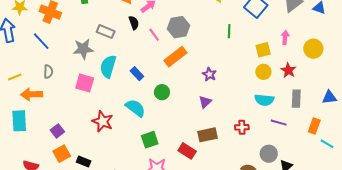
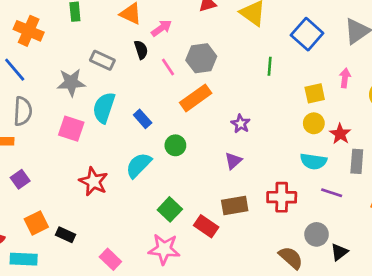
red star: (288, 70) -> (340, 134), moved
gray semicircle: (48, 72) -> (23, 111), size x1.5
cyan semicircle: (135, 108) -> (139, 165), turned -85
red cross: (242, 127) -> (282, 197), size x1.5
purple square: (57, 131) -> (20, 179), moved
green square: (150, 140) -> (170, 209), moved, turned -30

